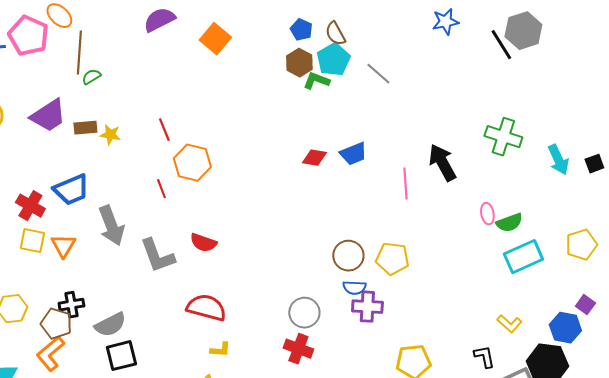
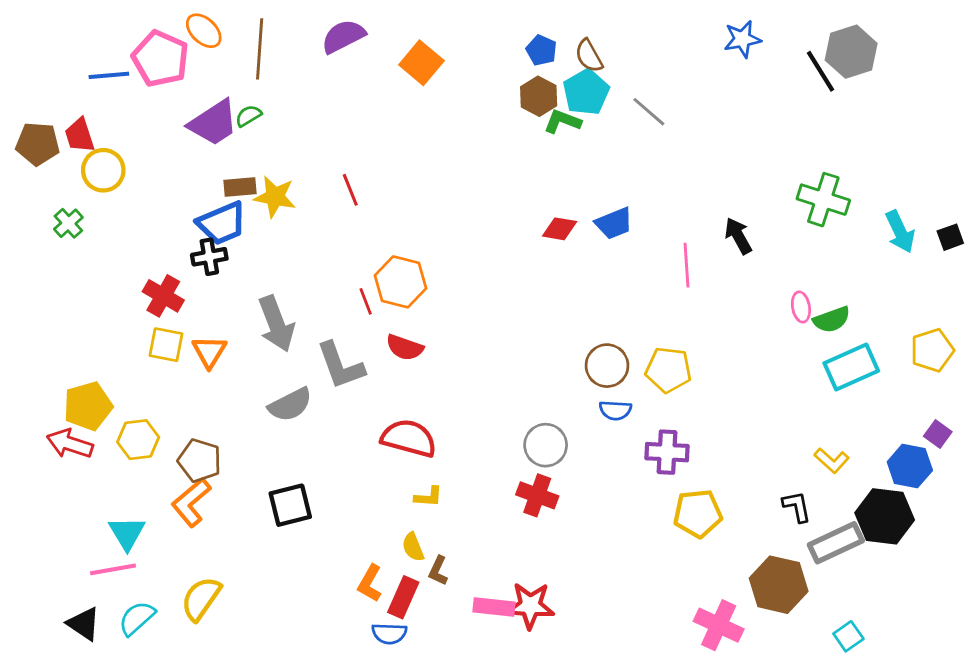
brown line: (79, 53) -> (260, 49), moved
purple trapezoid: (48, 116) -> (213, 123), moved
yellow star: (110, 135) -> (275, 197), size x1.4
orange hexagon: (192, 163) -> (400, 282), moved
black arrow: (442, 163) -> (738, 236), size x0.7
red line: (161, 189) -> (366, 301), moved
blue trapezoid: (71, 190) -> (222, 223), moved
black cross: (71, 305) -> (209, 257), moved
purple cross: (367, 307) -> (667, 452), moved
gray semicircle: (110, 325) -> (290, 405), moved

